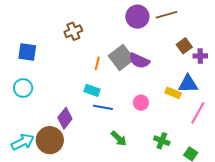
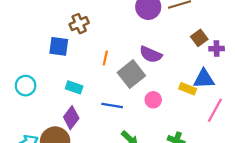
blue square: (27, 52) -> (59, 46), moved
gray square: (121, 58) -> (131, 74), moved
cyan rectangle: (92, 90) -> (74, 87), moved

